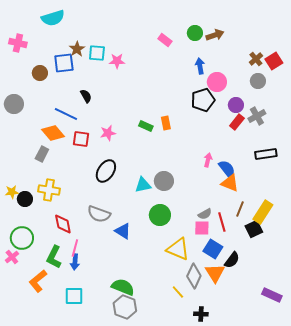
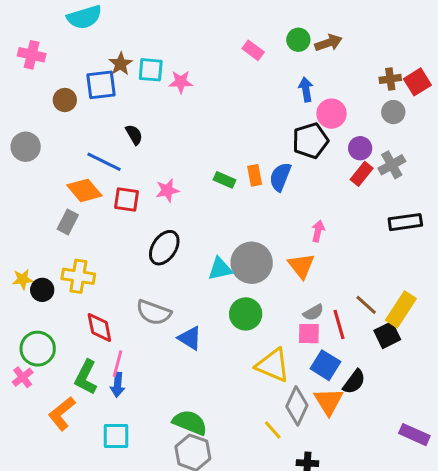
brown cross: (256, 59) -> (390, 79), turned 32
blue semicircle: (227, 169) -> (280, 177), moved, turned -120
gray circle: (164, 181) -> (252, 263), size x1.4
orange triangle: (230, 183) -> (301, 266), moved, turned 30
brown line: (240, 209) -> (366, 305), turned -70

